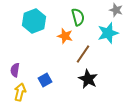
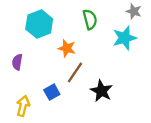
orange star: (65, 36) -> (67, 48), moved
brown line: (83, 54) -> (75, 72), moved
purple semicircle: (15, 70) -> (17, 62), moved

